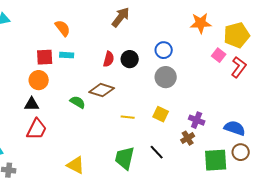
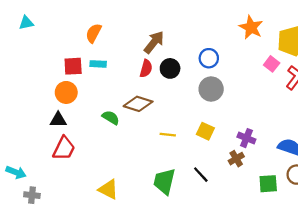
brown arrow: (121, 17) -> (154, 42), moved
orange star: (201, 23) -> (251, 27), turned 30
orange semicircle: (63, 28) -> (94, 33), turned -114
green square: (216, 160) -> (268, 184), size x0.7

